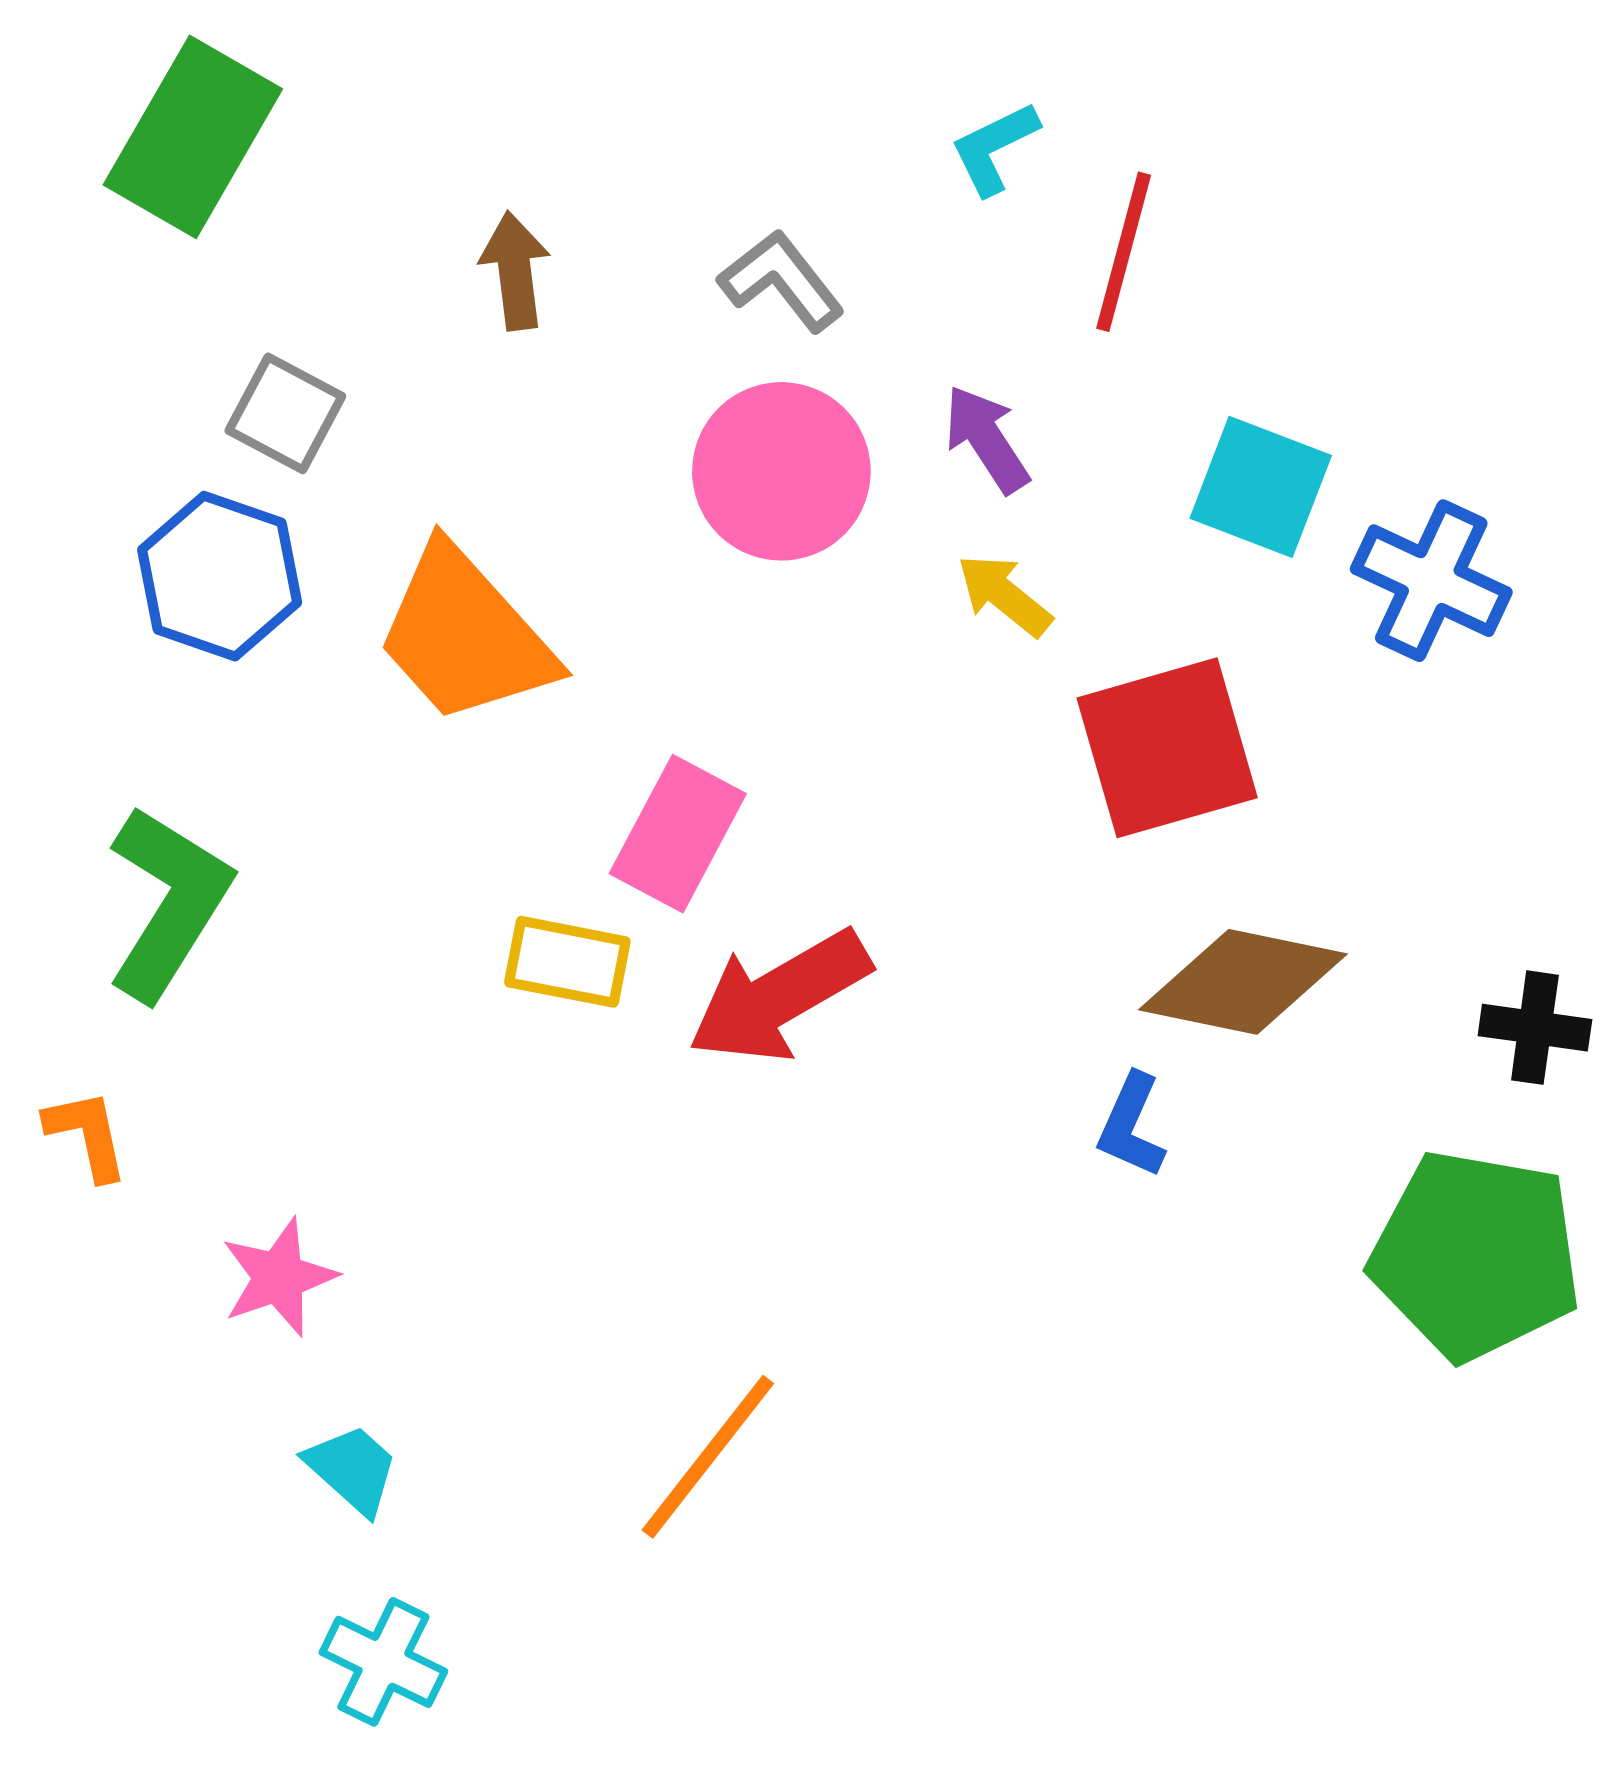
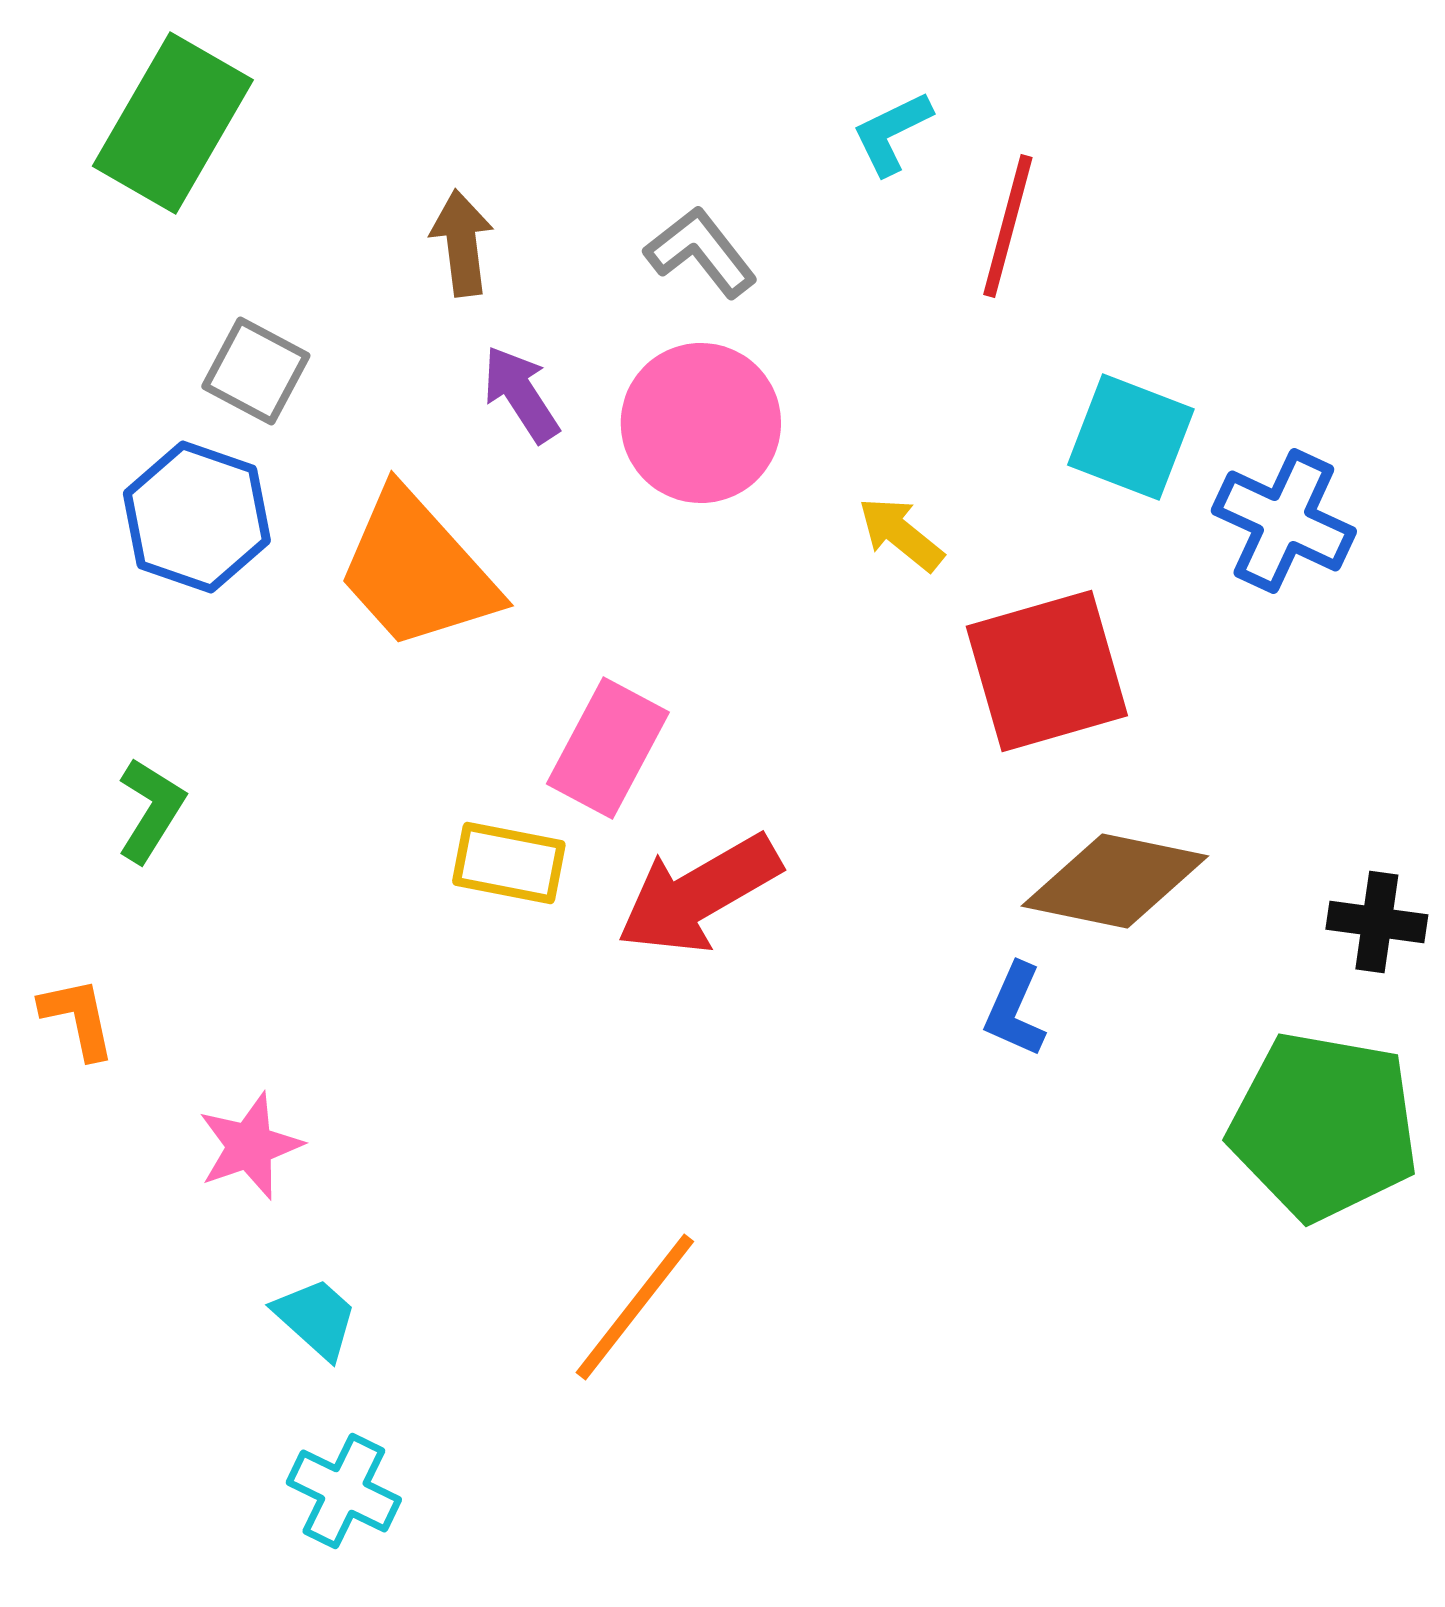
purple arrow: (987, 439) -> (521, 394), moved
green L-shape: (168, 903) -> (151, 810), size x0.6

